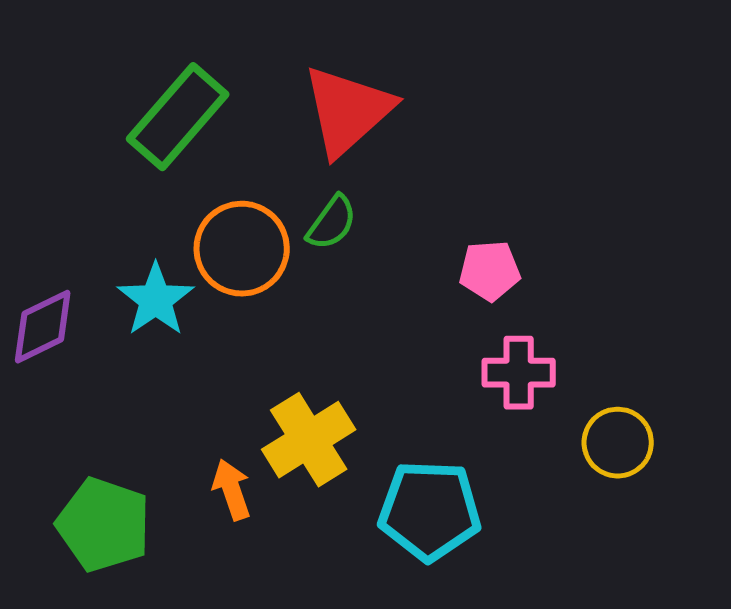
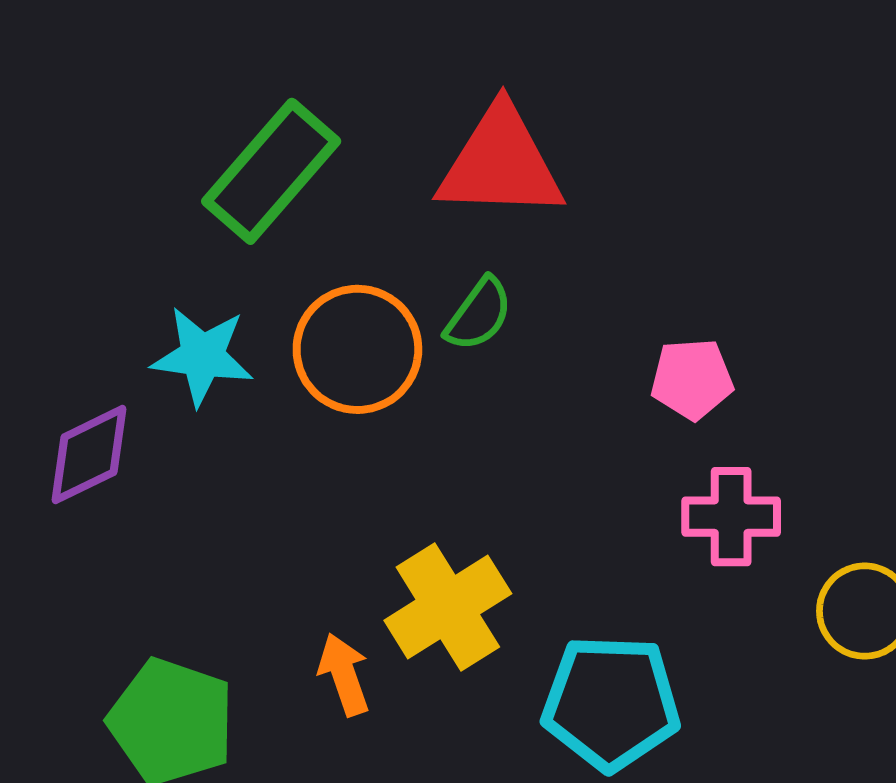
red triangle: (348, 111) -> (500, 163), turned 44
cyan star: (156, 300) -> (202, 356), moved, turned -30

